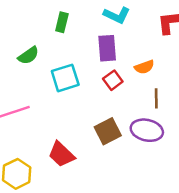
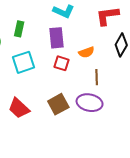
green rectangle: (62, 22) -> (19, 29), moved
red square: (113, 80) -> (62, 63), turned -35
red trapezoid: (61, 154) -> (19, 108), moved

